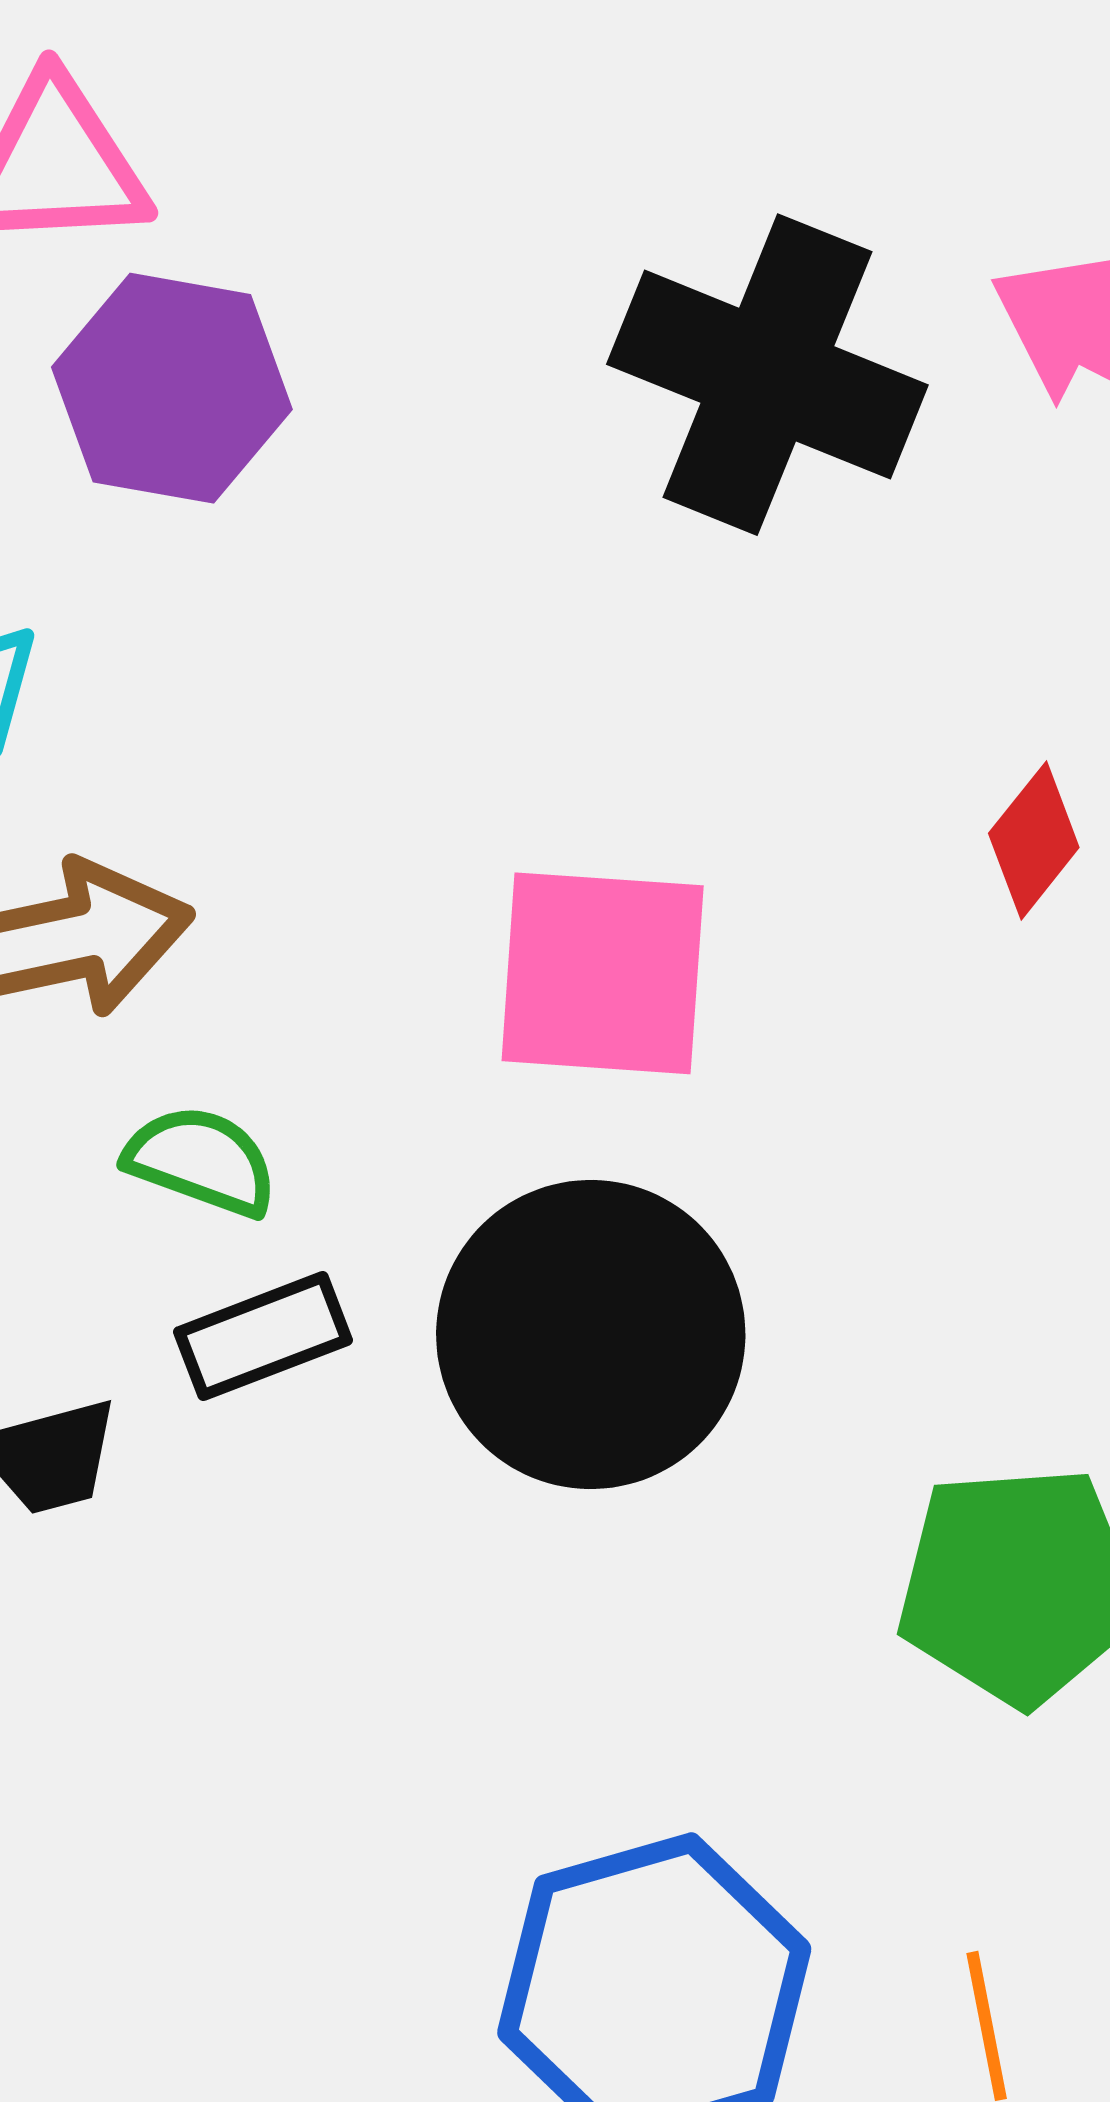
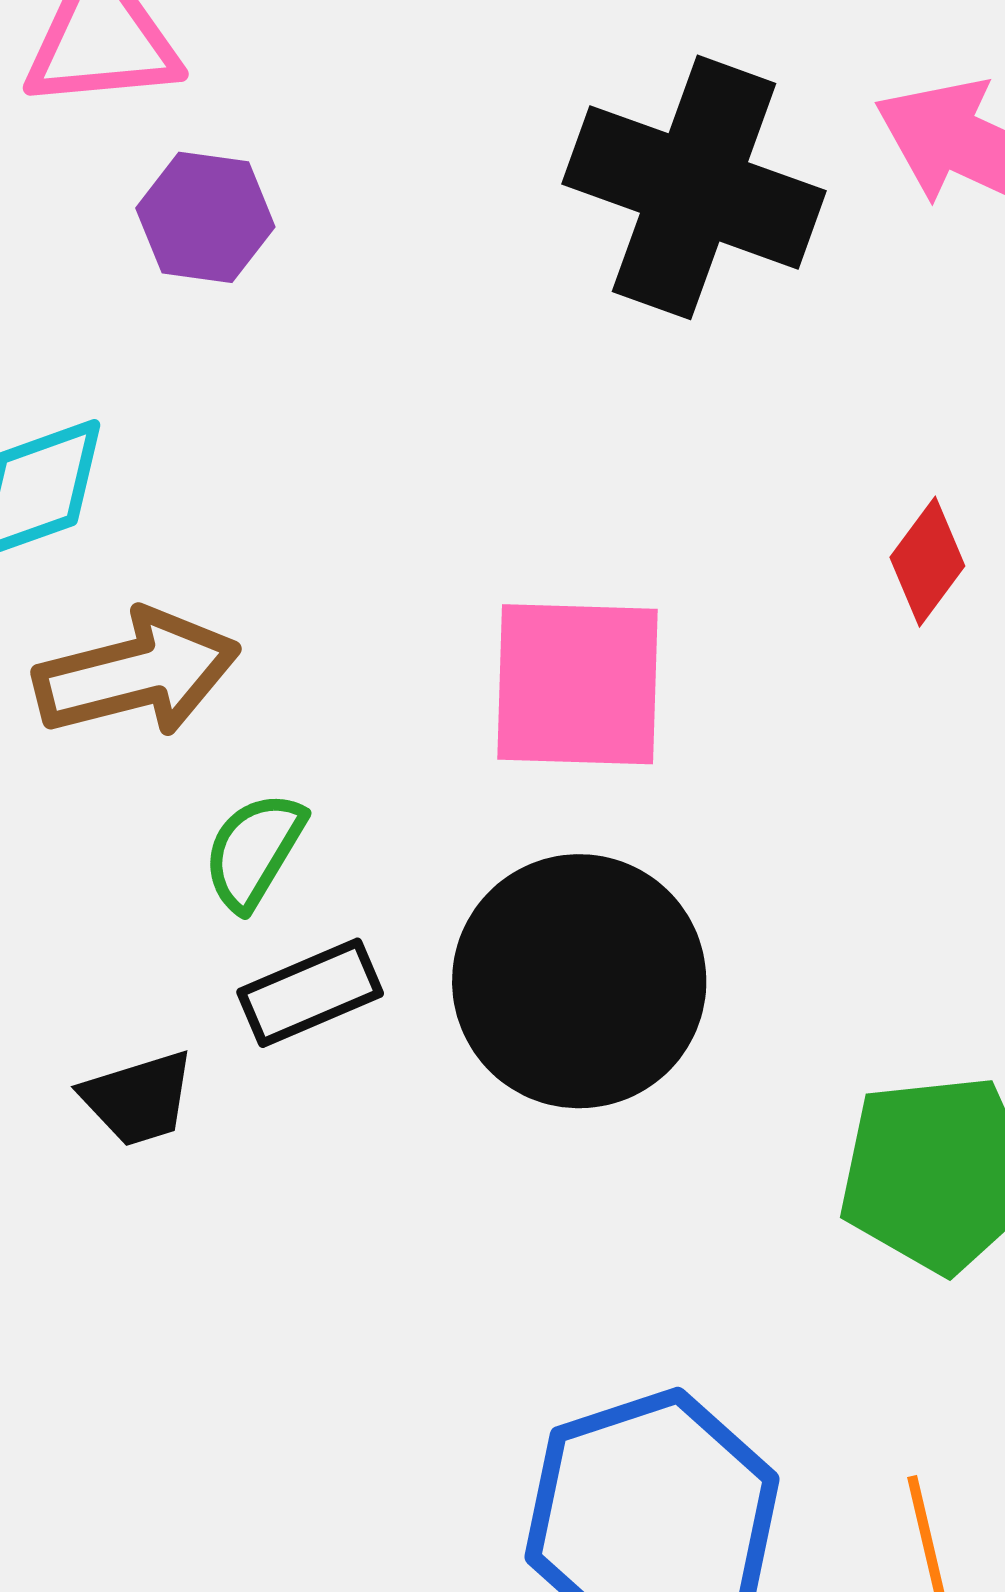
purple hexagon: (172, 388) -> (205, 217), size x0.7
green semicircle: (201, 1161) -> (254, 851), turned -77

